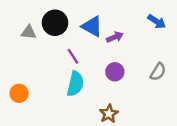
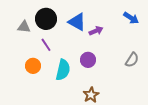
purple line: (73, 56) -> (46, 45), moved
purple circle: (115, 72) -> (88, 60), moved
orange circle: (19, 93) -> (33, 66), moved

